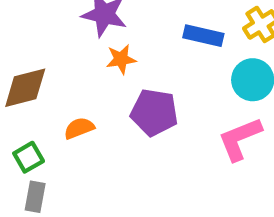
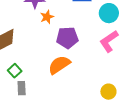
orange semicircle: (79, 128) -> (59, 65), moved, size x1.6

